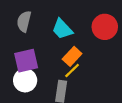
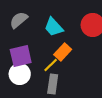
gray semicircle: (24, 21) -> (19, 20), turned 36
yellow line: (72, 71) -> (51, 65), moved

